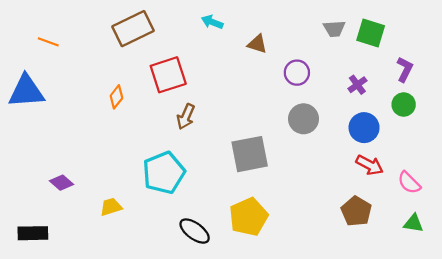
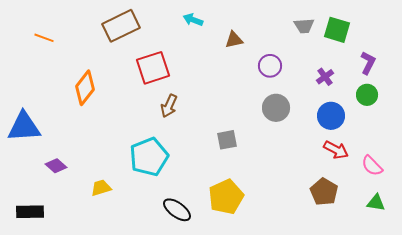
brown triangle: (257, 44) -> (234, 40), turned -30
blue triangle: (26, 91) -> (24, 127), moved
orange diamond: (116, 97) -> (85, 88), moved, size x1.6
gray square: (250, 154) -> (227, 140), size x0.6

